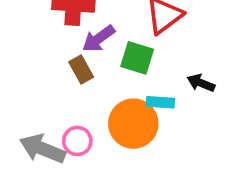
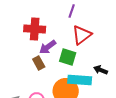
cyan rectangle: (160, 102) -> (80, 80), size x1.6

